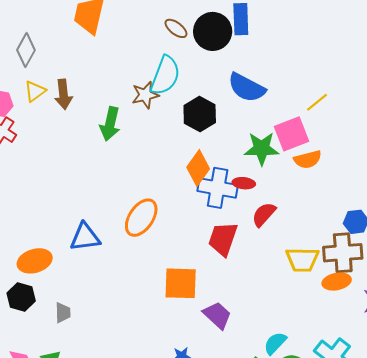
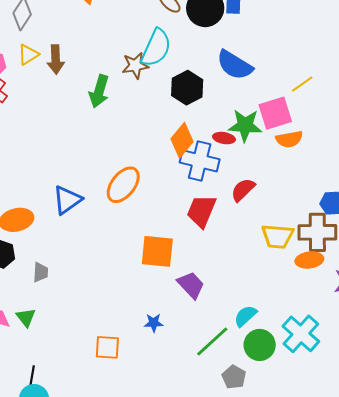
red ellipse: (244, 183) -> (224, 138), moved
blue triangle: (85, 237) -> (67, 200), turned -32

